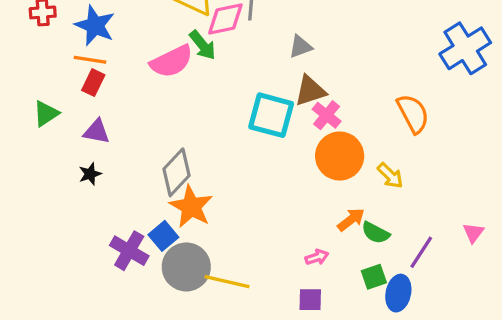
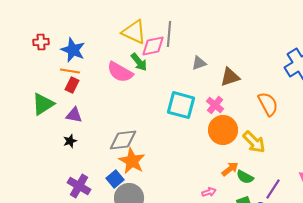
pink semicircle: (172, 61) -> (120, 72), turned 56
brown triangle: (310, 91) -> (230, 77), moved
green triangle: (46, 114) -> (43, 104), size x1.4
gray diamond: (176, 172) -> (123, 140), turned 40
yellow arrow: (390, 176) -> (254, 142), size x1.4
purple cross: (129, 251) -> (79, 186), moved

